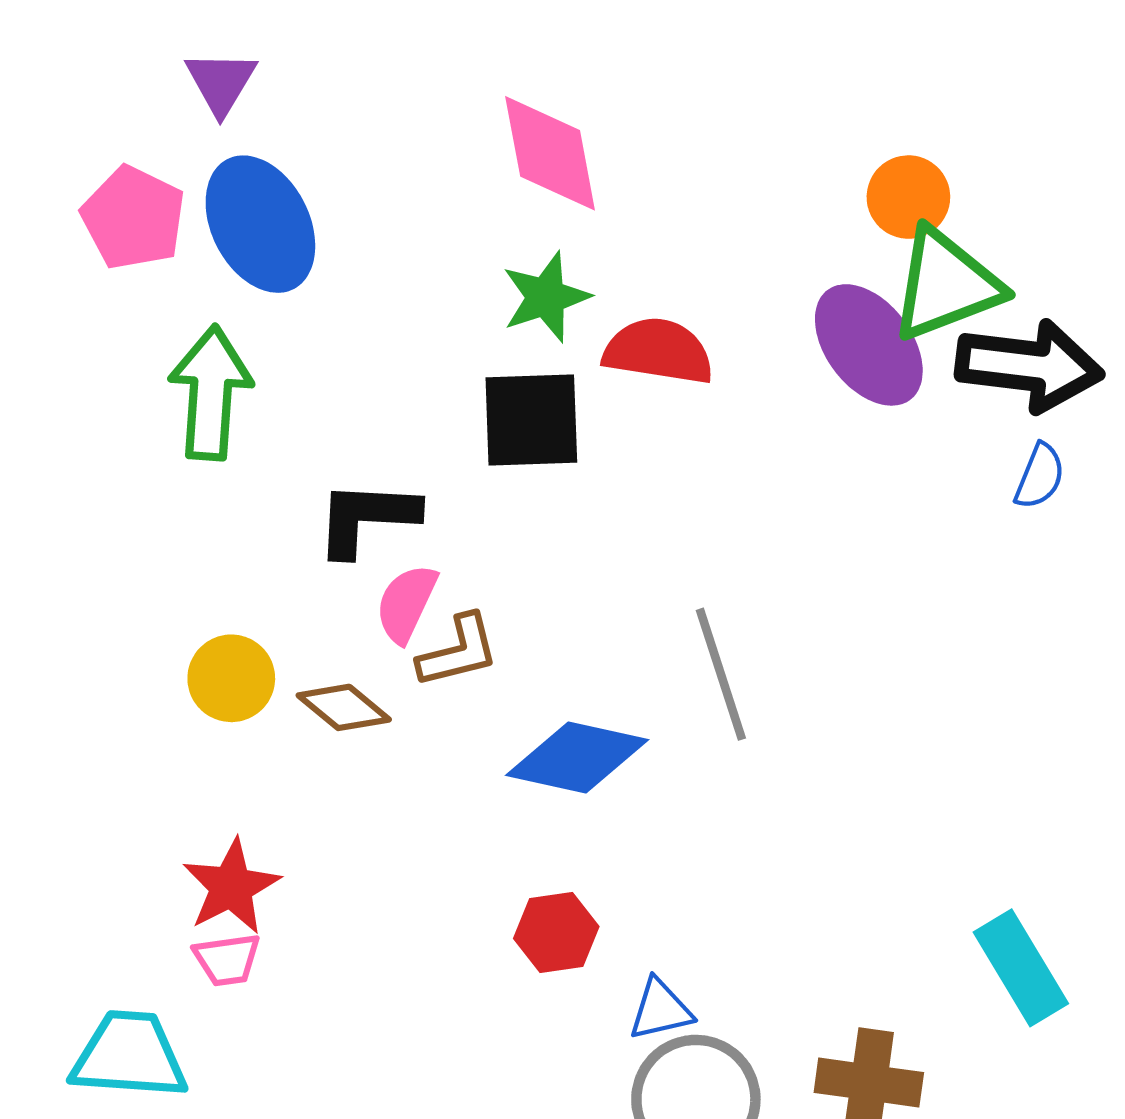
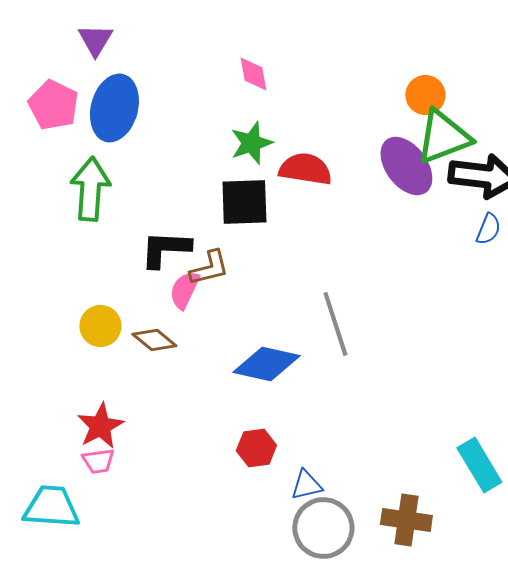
pink diamond: (550, 153) -> (253, 74), size x0.6
blue ellipse: (260, 224) -> (114, 108), turned 42
brown L-shape: (458, 651) -> (209, 268), moved

